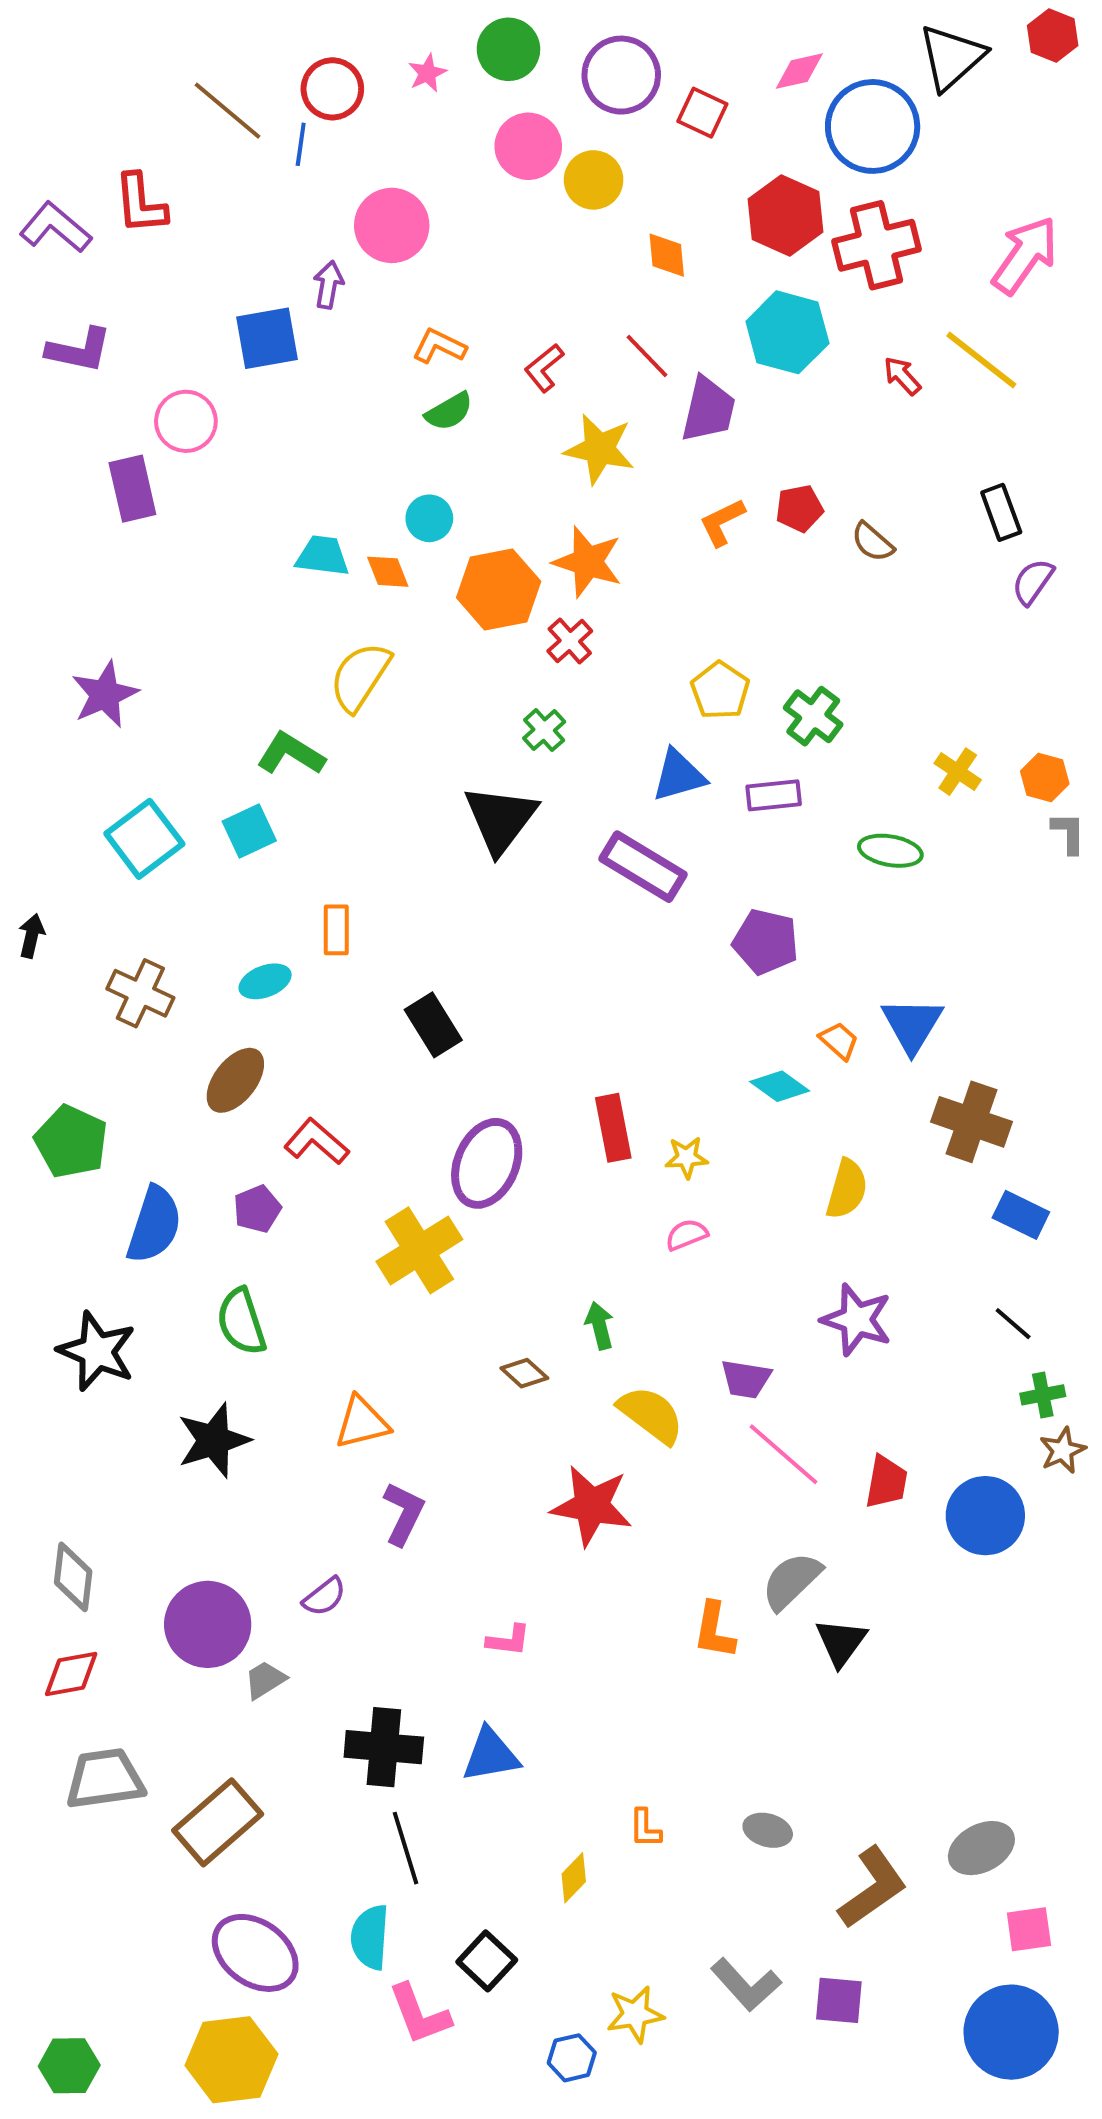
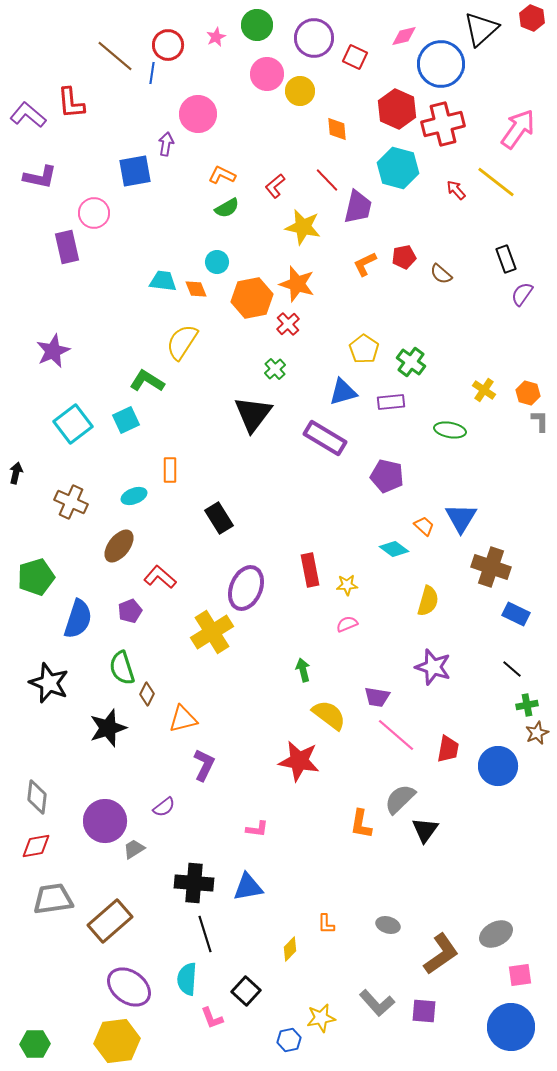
green pentagon: (71, 1142) -> (36, 577), turned 30
brown diamond: (524, 1373) -> (147, 694), moved, turned 75
pink L-shape: (419, 2014) -> (212, 1018), size x0.7

